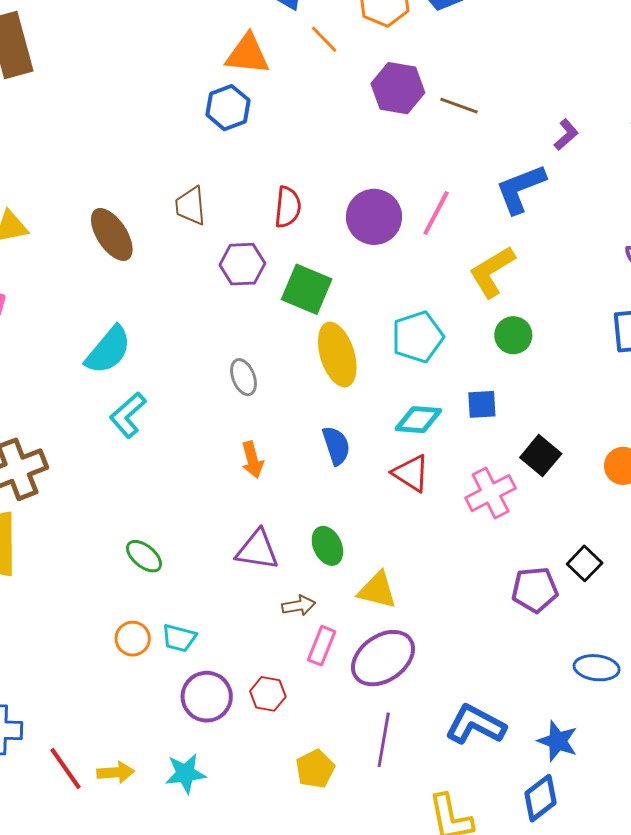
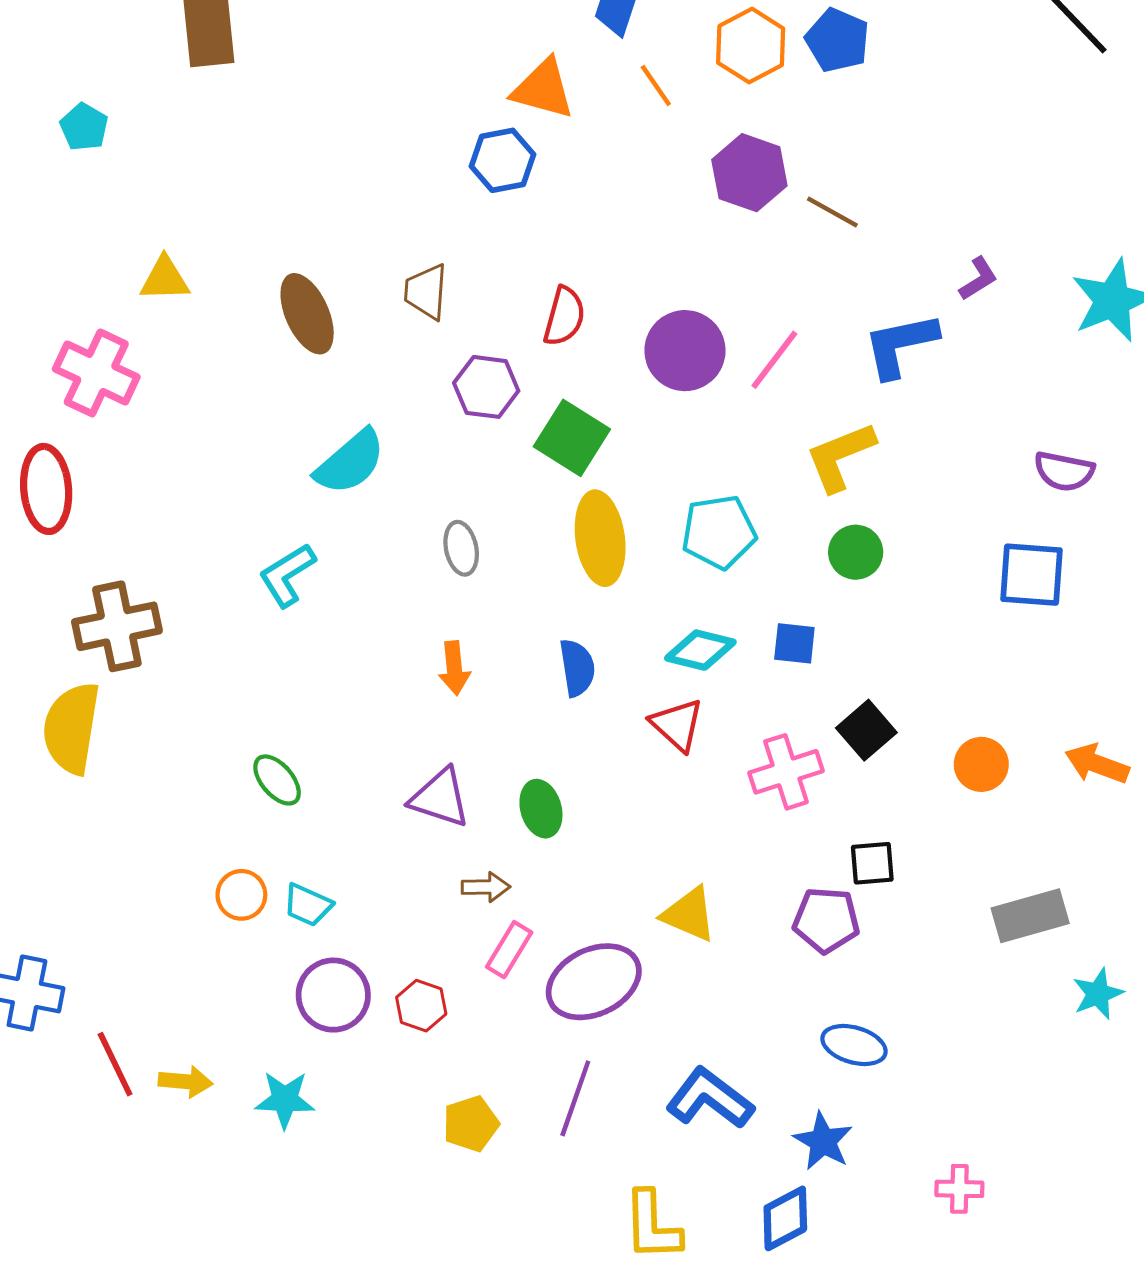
cyan semicircle: (108, 350) -> (350, 462), moved
black square: (585, 563) -> (872, 863), moved, turned 32
yellow triangle: (377, 590) -> (689, 914), moved
blue ellipse: (597, 668) -> (854, 1045), moved

